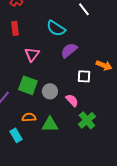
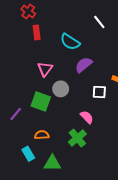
red rectangle: (15, 28) -> (37, 32), moved
gray circle: (50, 91) -> (61, 89), moved
green cross: (87, 120) -> (77, 138), moved
green triangle: (50, 124) -> (52, 163), moved

